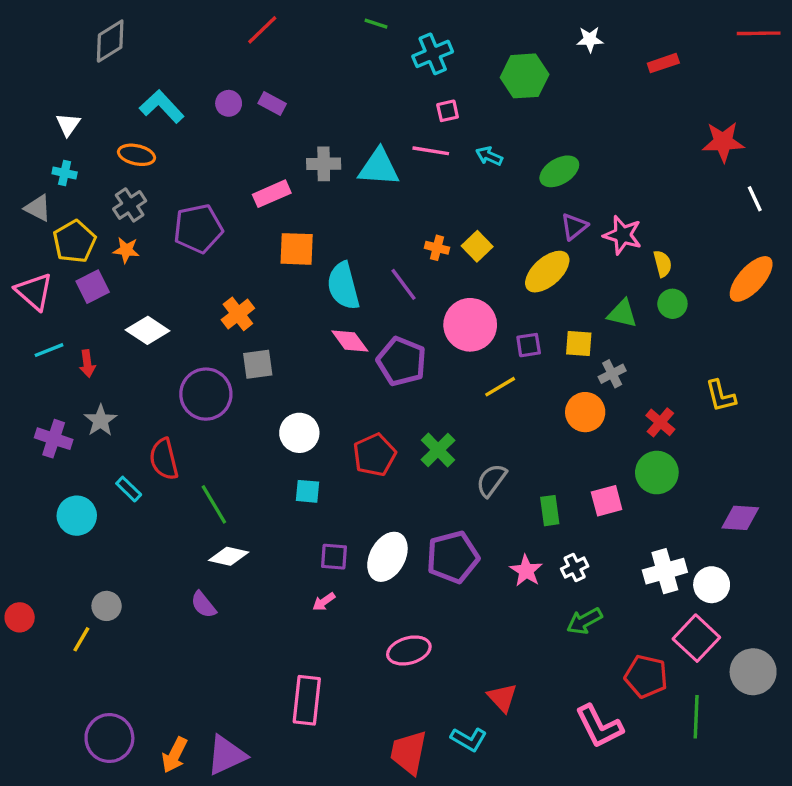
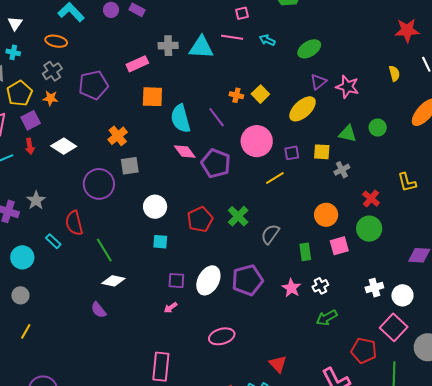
yellow semicircle: (663, 264) -> (394, 73), moved
red arrow: (87, 364) -> (30, 146), moved
orange circle: (585, 412) -> (326, 215), moved
white cross: (665, 571) -> (374, 288), size x0.7
gray circle: (107, 606) -> (20, 295), moved

